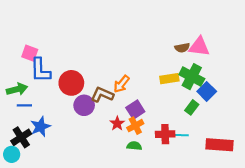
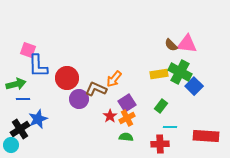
brown semicircle: (182, 48) -> (171, 45), turned 56
green rectangle: (192, 107) -> (161, 106), moved
red cross: (165, 134) -> (160, 144), moved

